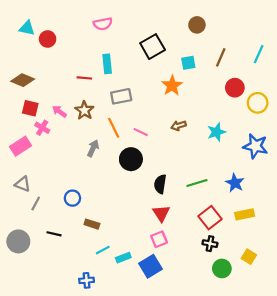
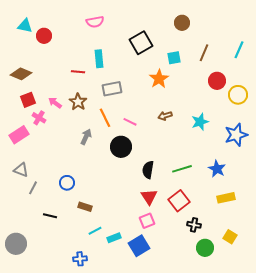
red square: (30, 108) -> (28, 100), turned -35
blue star: (255, 146) -> (236, 135), turned -30
red square: (210, 218) -> (179, 201), moved
gray circle: (18, 241) -> (16, 244), moved

